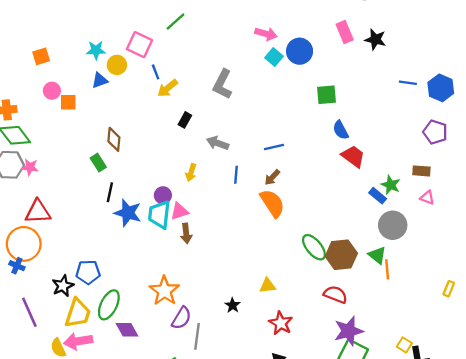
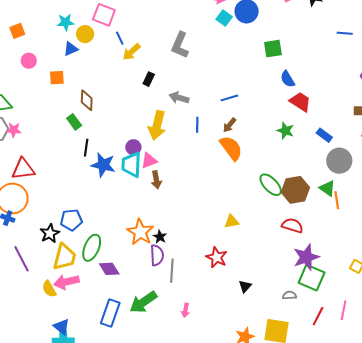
orange square: (68, 102) -> (57, 78), moved
yellow arrow: (191, 172) -> (157, 125), size x1.8
green star: (391, 185) -> (285, 131), moved
black star: (233, 305) -> (160, 237), moved
purple semicircle: (181, 318) -> (157, 255), turned -30
red star: (281, 323) -> (217, 257), moved

